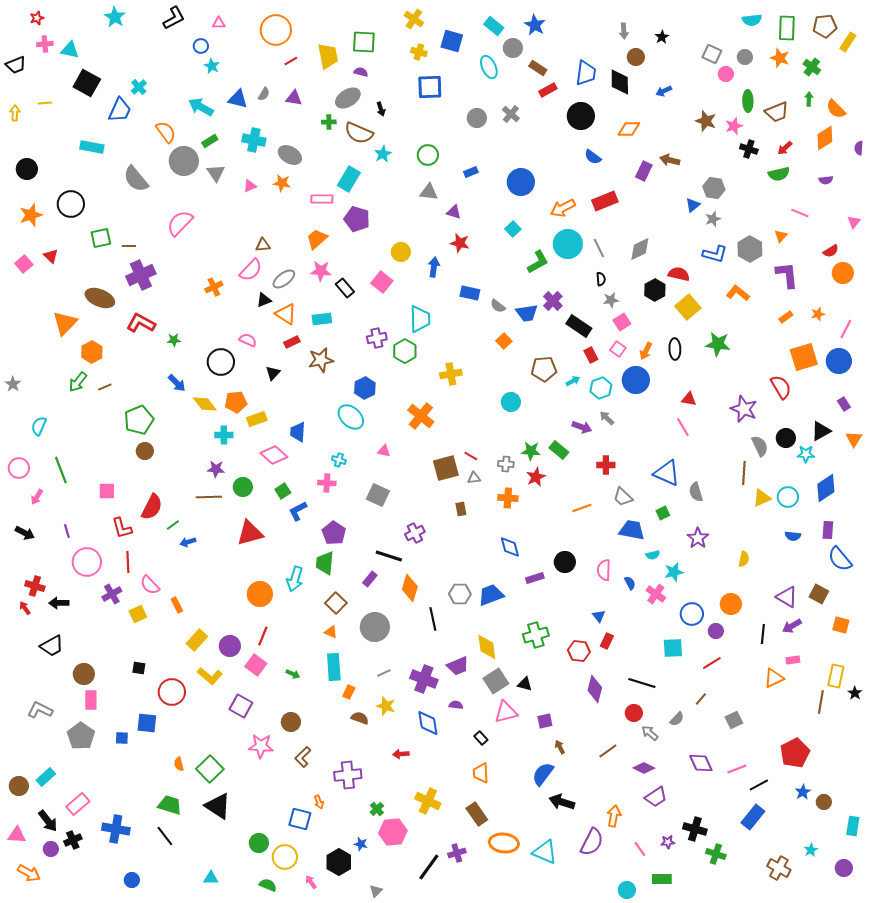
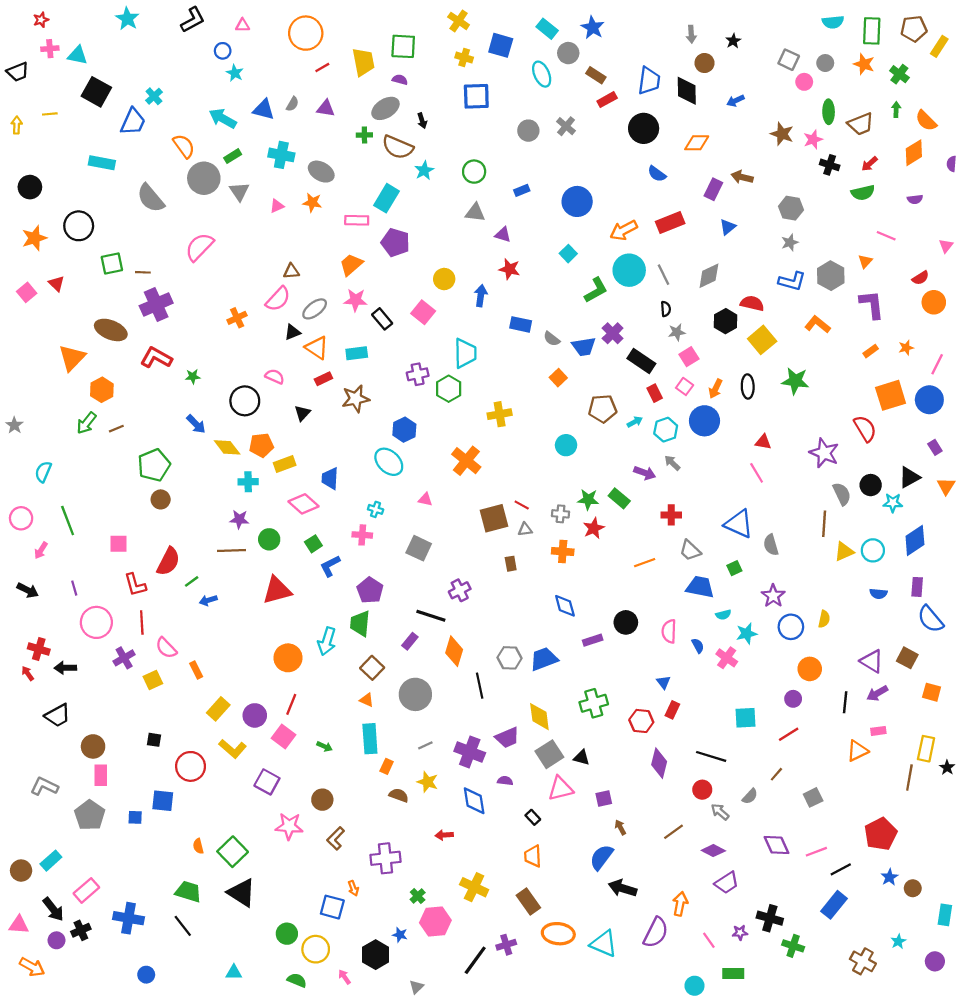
blue triangle: (693, 205) -> (728, 227), moved
blue circle: (692, 614) -> (791, 627), moved

